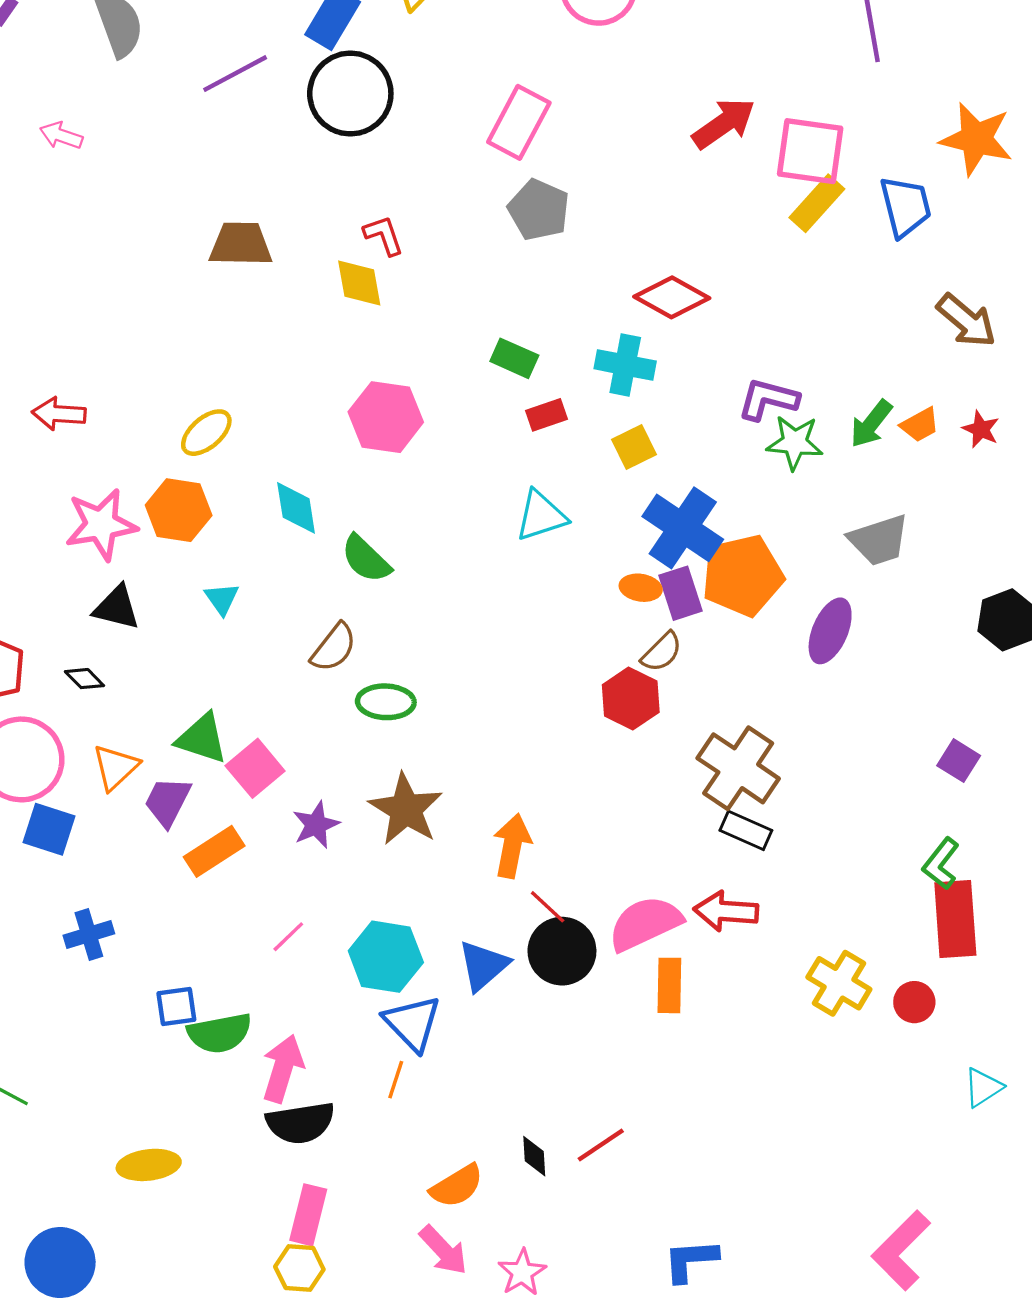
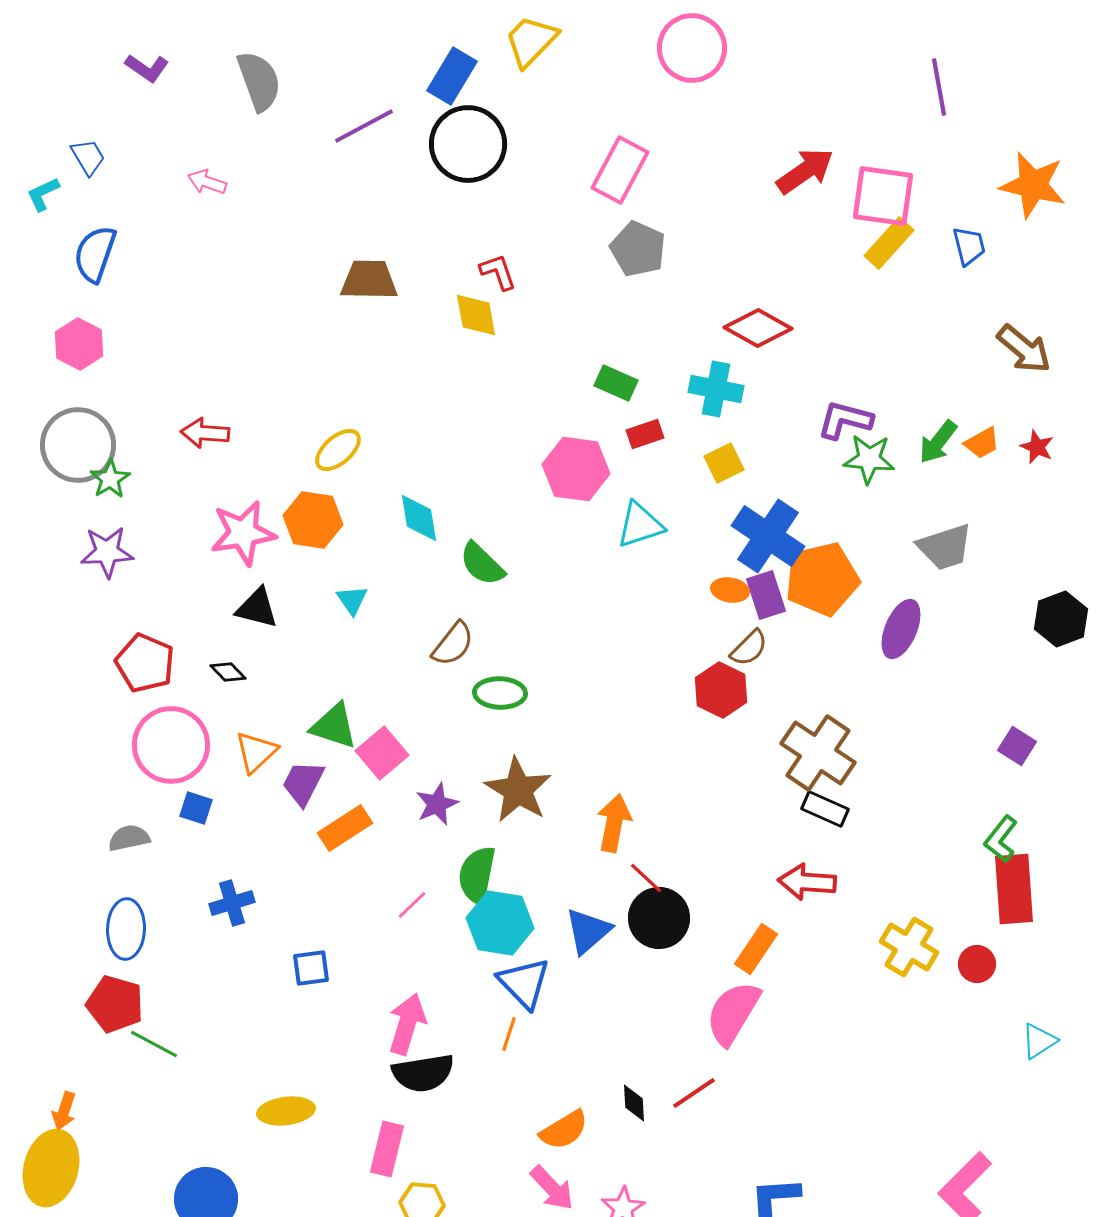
blue trapezoid: (905, 207) -> (969, 246), size x0.7
pink hexagon: (386, 417) -> (576, 469), moved
blue square: (49, 829) -> (196, 808), size x0.7
pink semicircle: (645, 923) -> (733, 1013), moved, turned -34
orange rectangle: (669, 985) -> (756, 949), turned 33
green semicircle: (220, 1033) -> (477, 875), moved, turned 112
pink rectangle: (308, 1215) -> (387, 1149), moved

